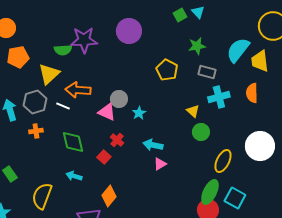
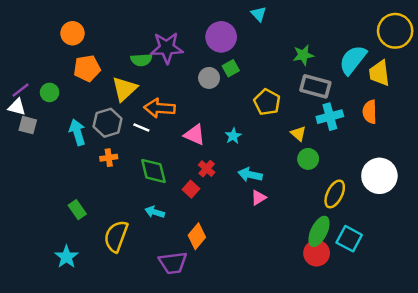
cyan triangle: (198, 12) -> (259, 14), moved
green square: (180, 15) -> (231, 68), moved
yellow pentagon: (167, 70) -> (267, 102), moved
gray rectangle: (207, 72) -> (315, 86), size x1.4
gray circle: (119, 99) -> (209, 78), moved

